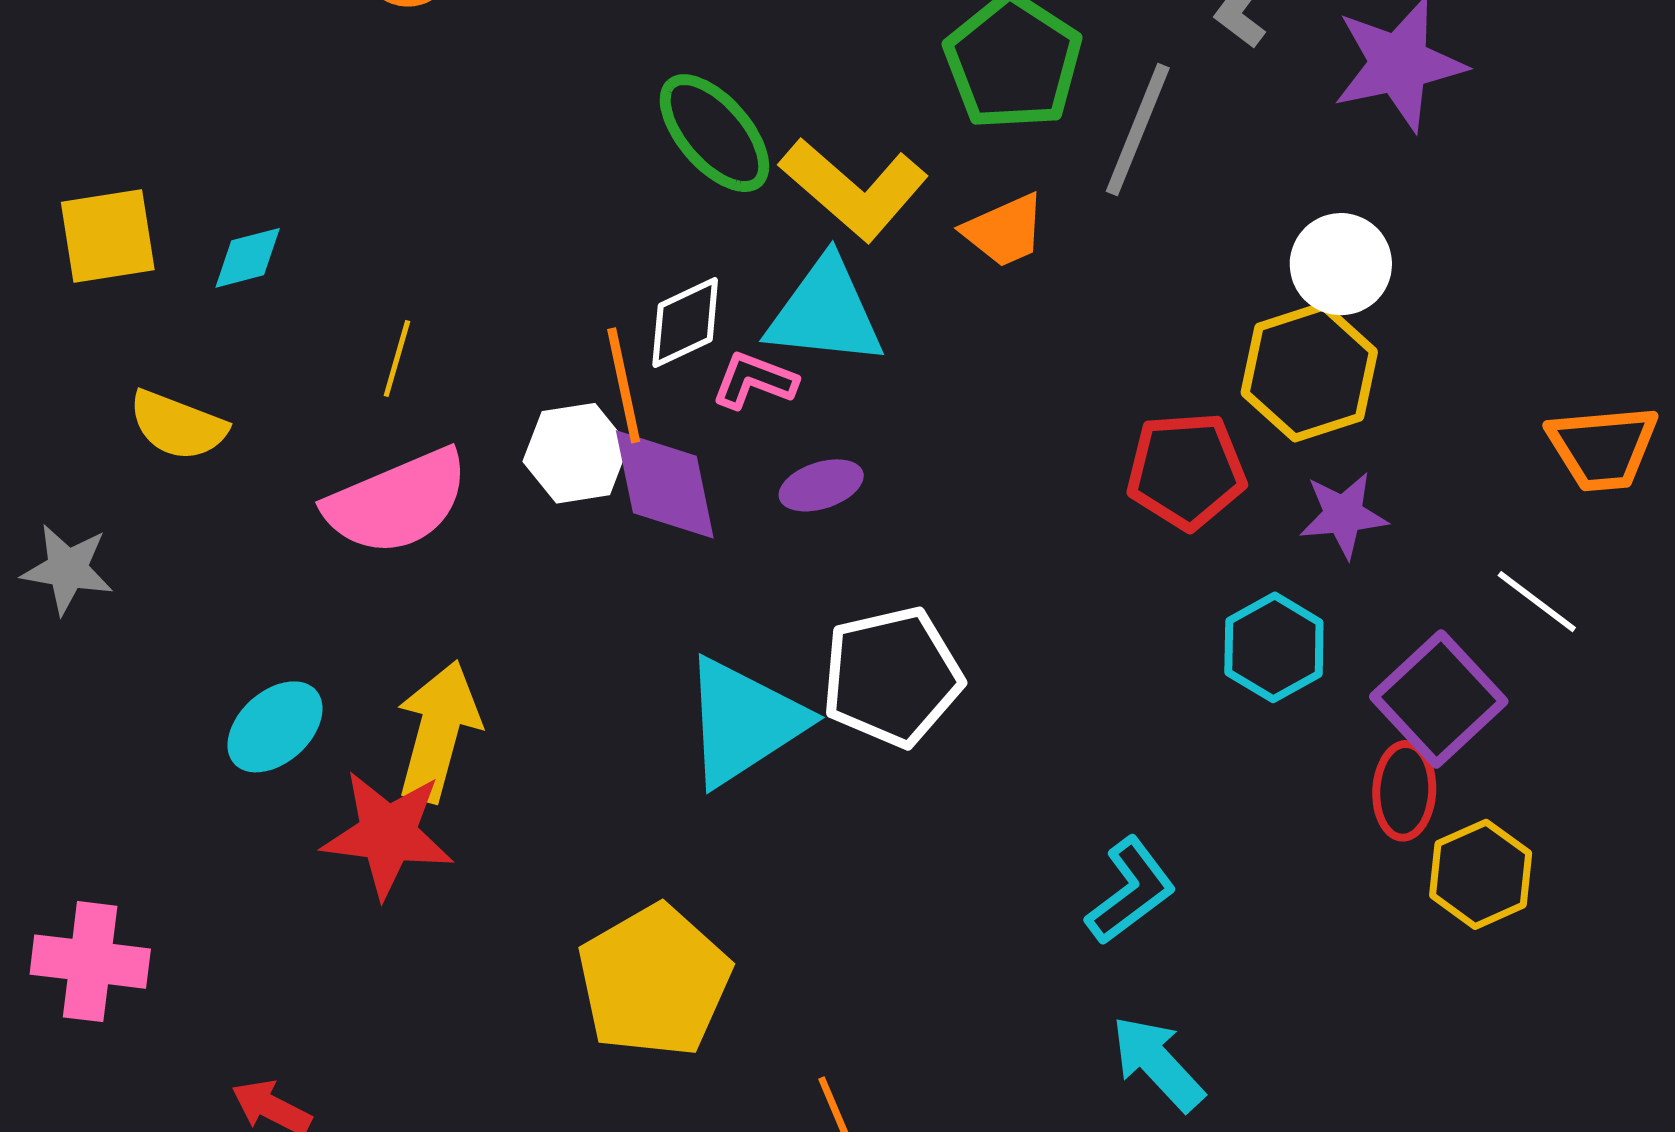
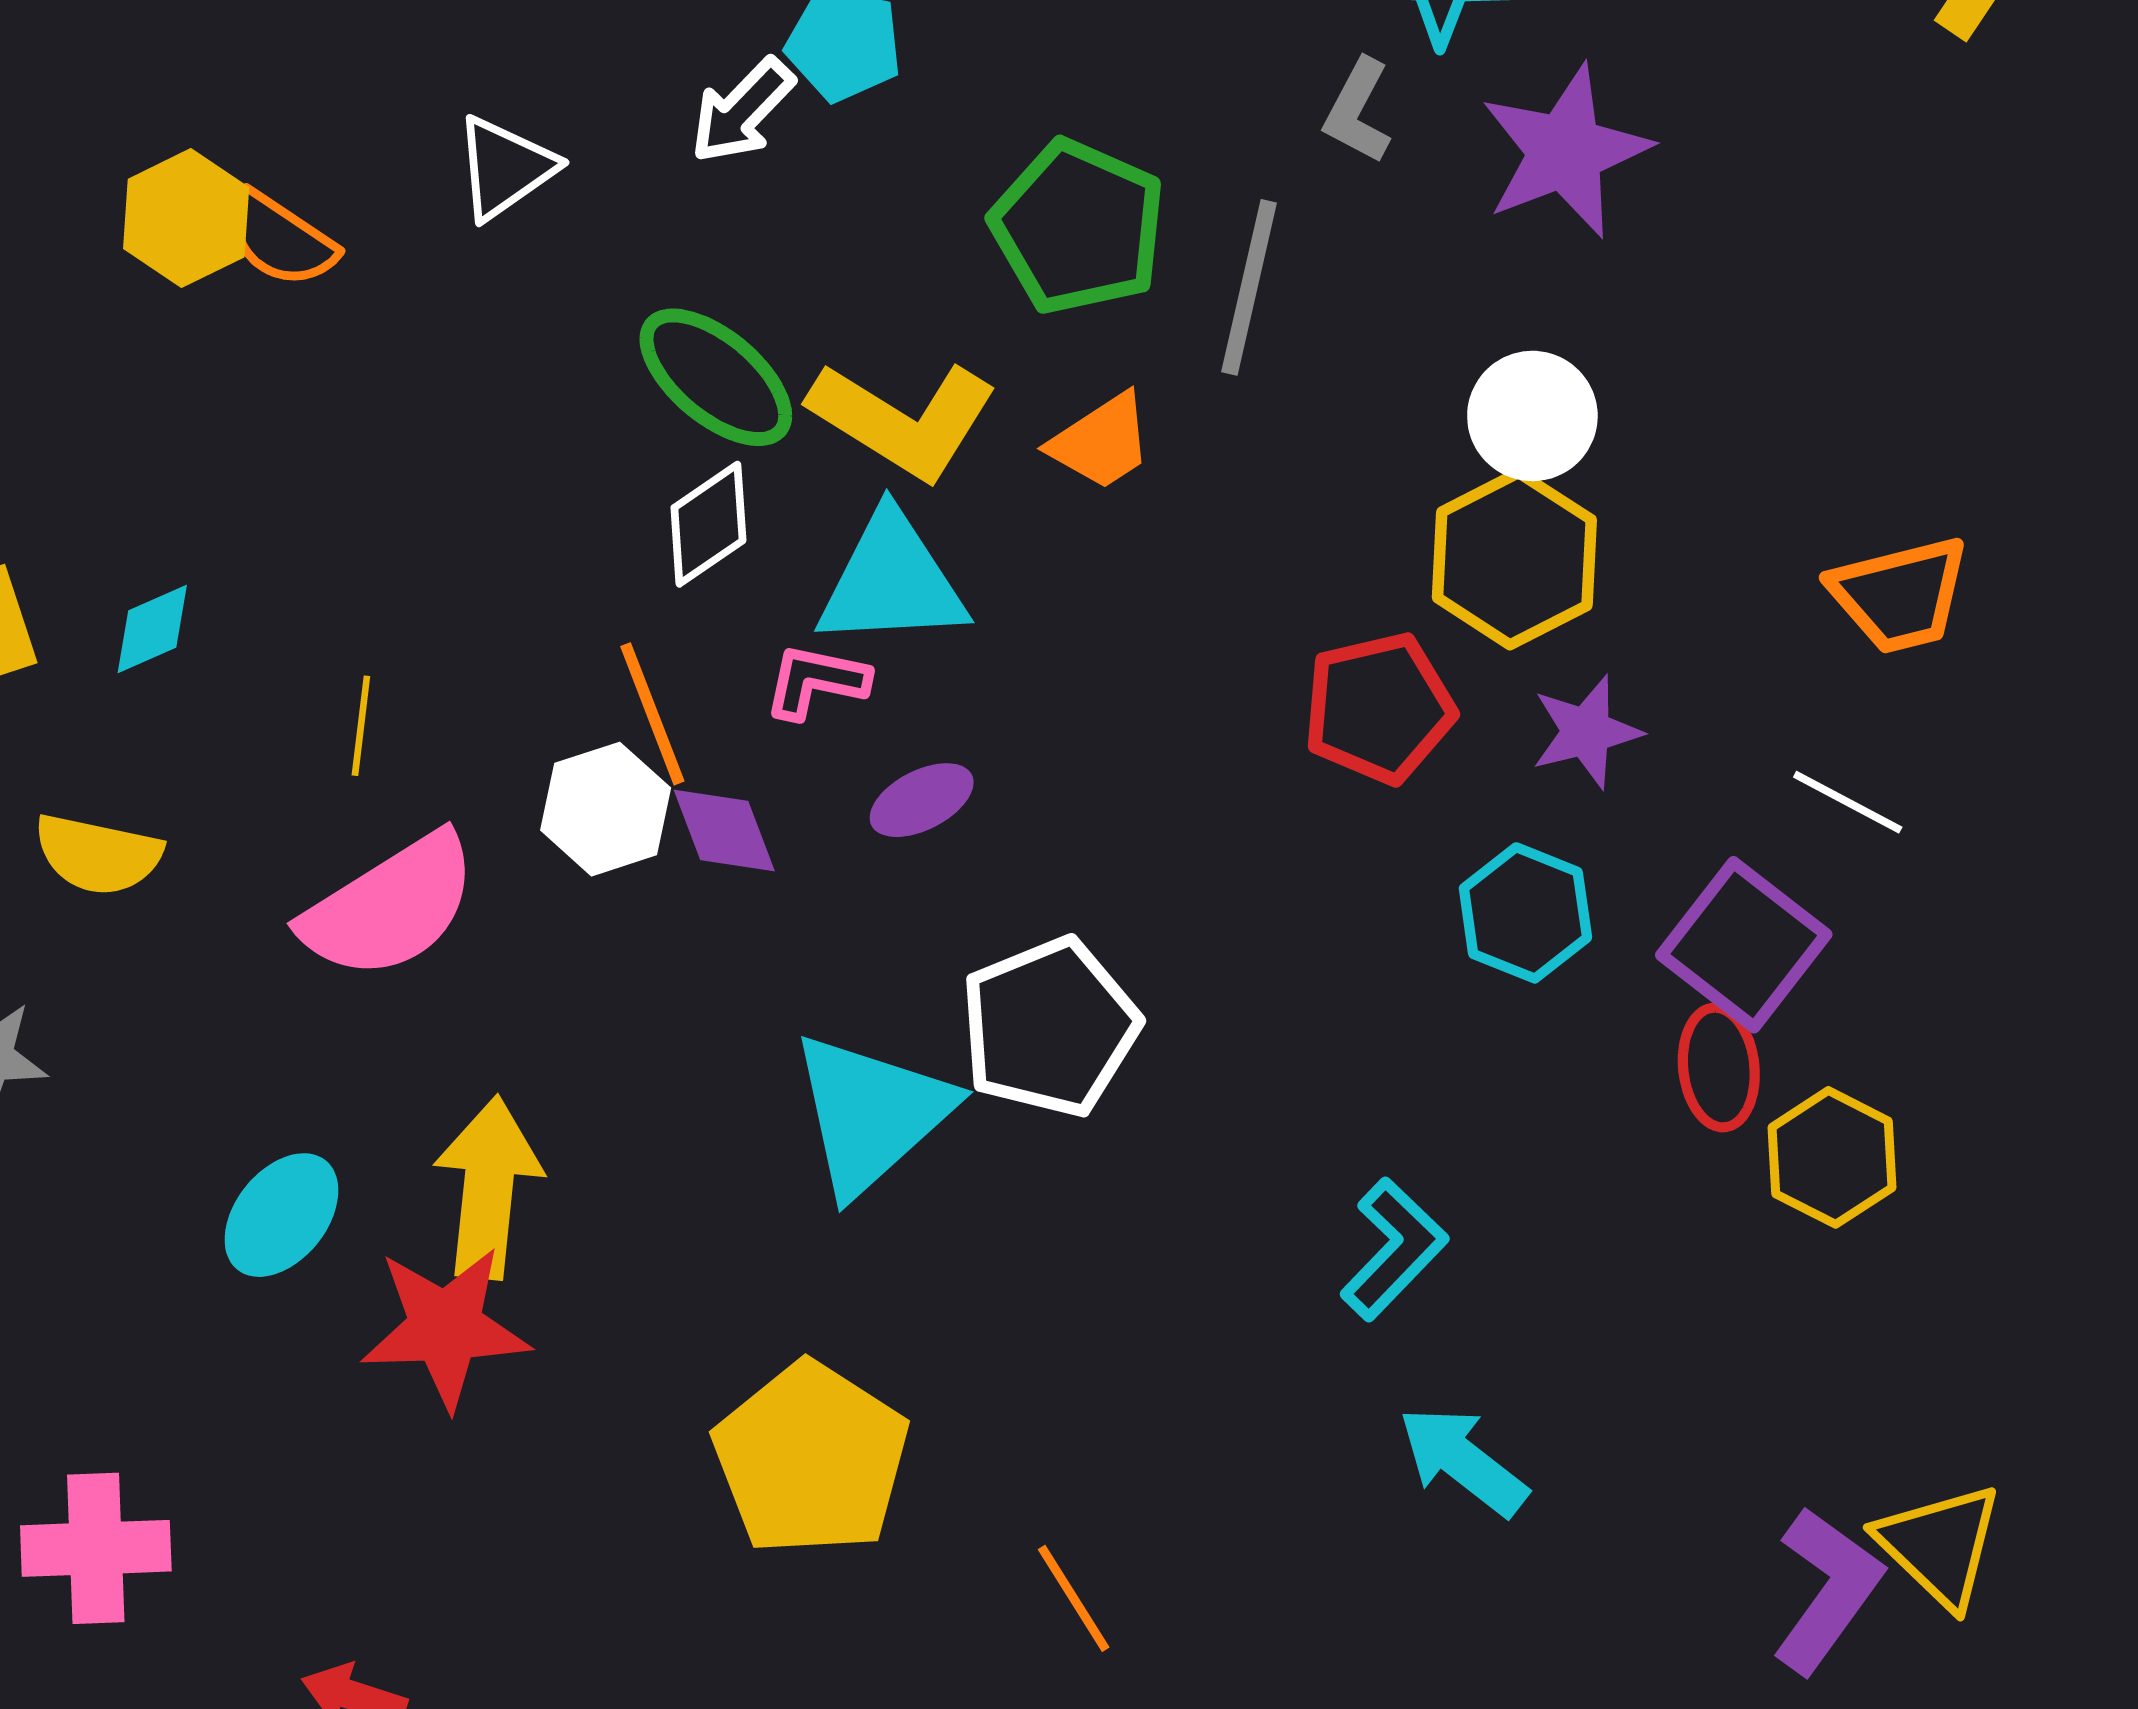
white diamond: (685, 323) -> (708, 524), moved
purple diamond: (665, 484) -> (724, 831), size x0.7

